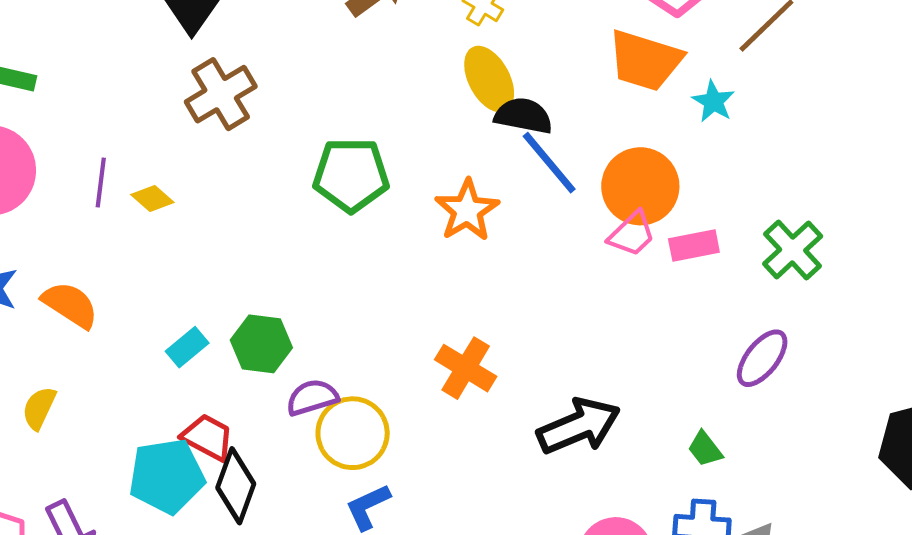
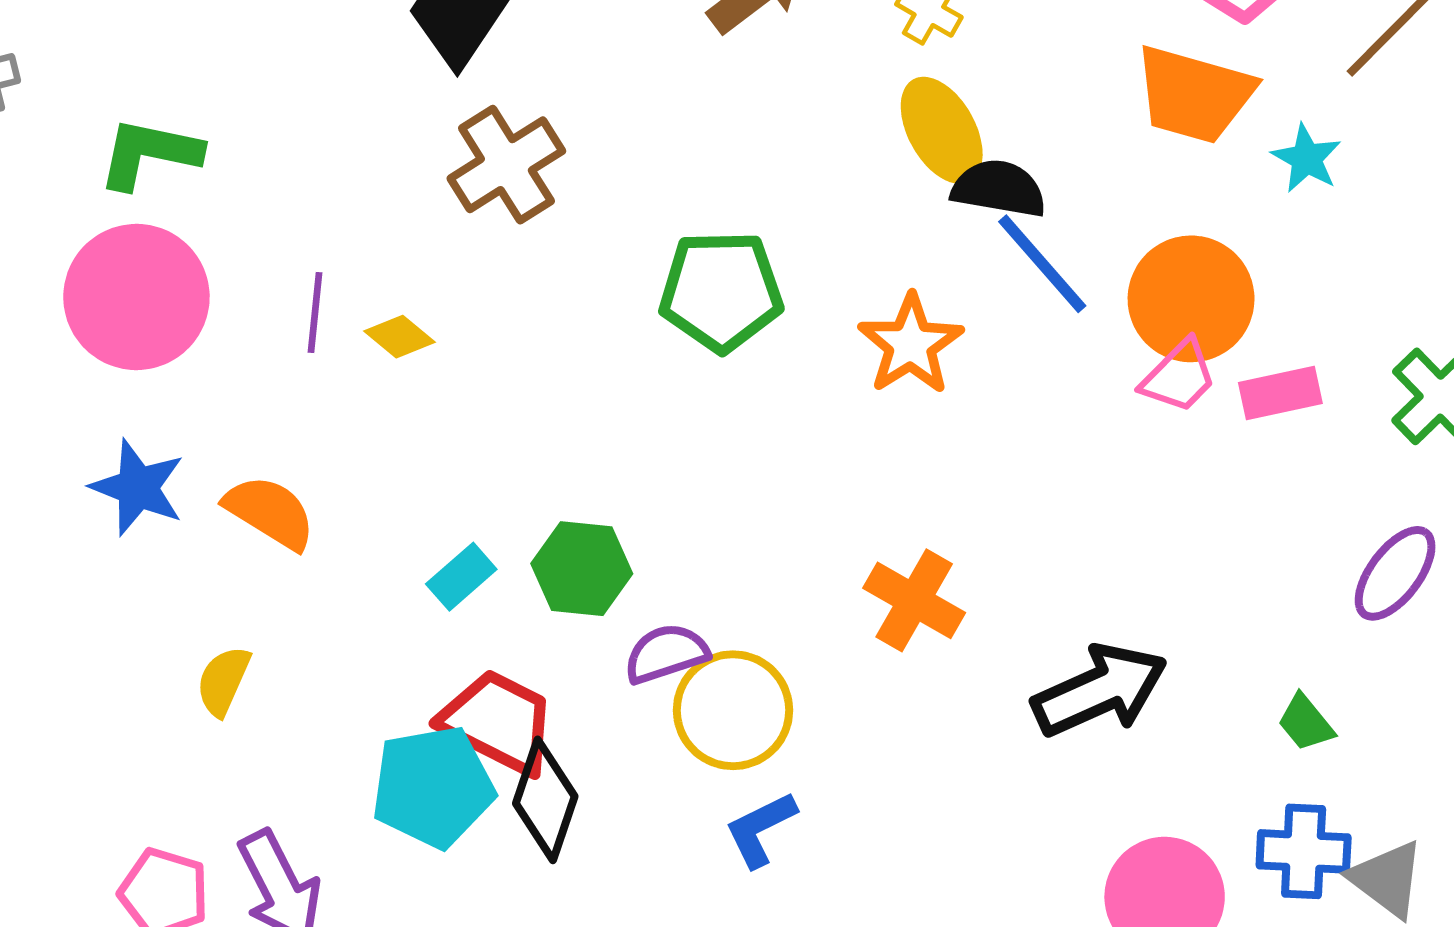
red trapezoid: (208, 437) -> (498, 722), size x1.4

